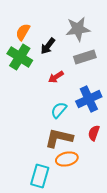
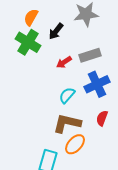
gray rectangle: (85, 57) -> (90, 55), moved
orange ellipse: (67, 159) -> (75, 144), turned -35

